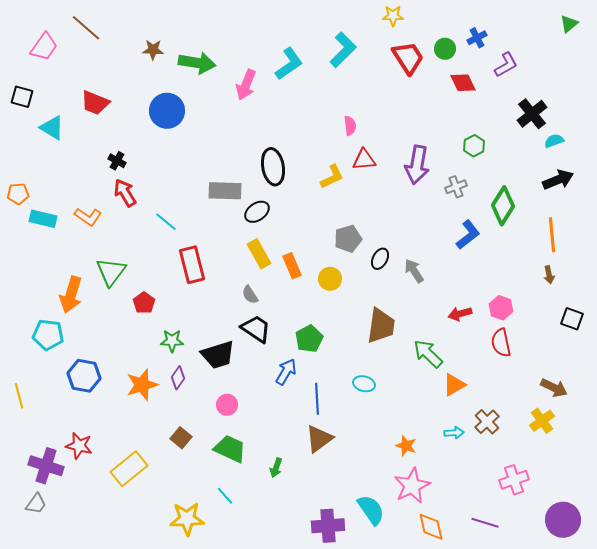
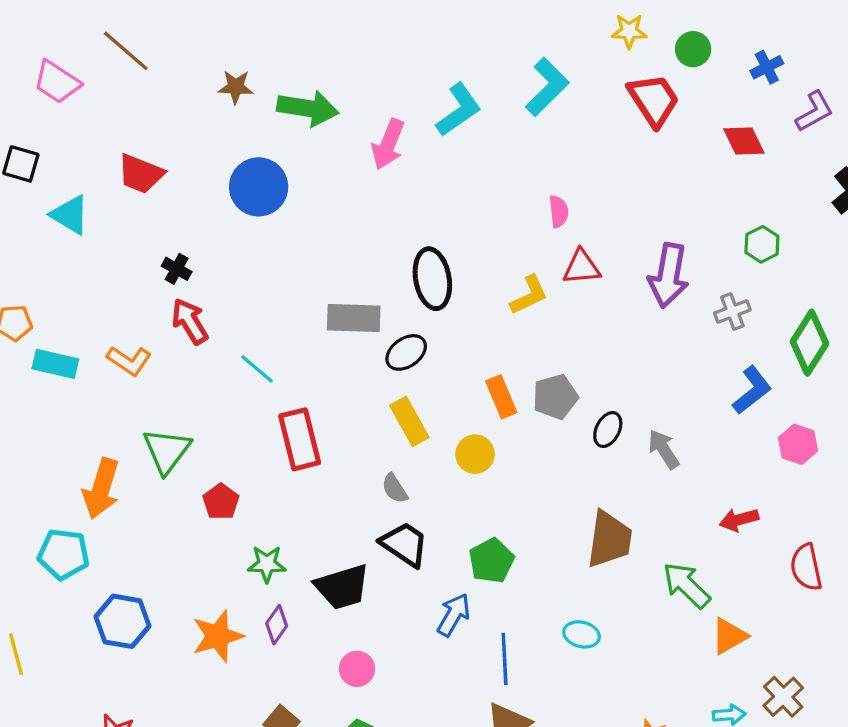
pink trapezoid: (44, 47) -> (57, 82), turned 88
green circle: (445, 49) -> (693, 49), moved
orange rectangle: (292, 266) -> (501, 397), moved
yellow circle: (330, 279) -> (475, 454), moved
pink hexagon: (501, 308) -> (798, 444), moved

